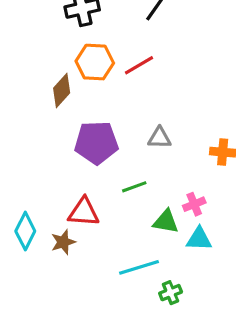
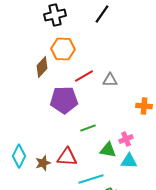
red line: (139, 65) -> (84, 76), moved
gray triangle: (159, 138) -> (110, 80), moved
red triangle: (84, 212) -> (67, 157), moved

